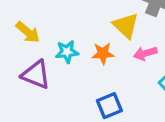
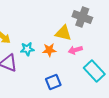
yellow triangle: (126, 26) -> (63, 33), turned -30

